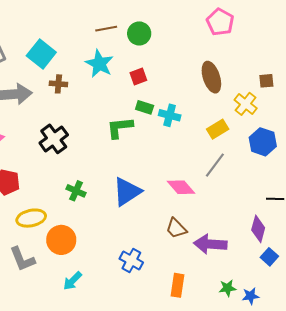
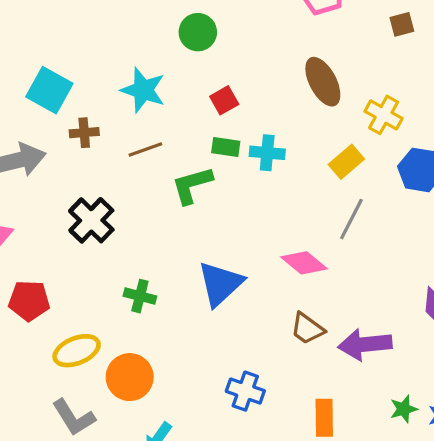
brown line: (106, 29) -> (145, 150), moved
red square: (138, 76) -> (224, 100), moved
brown square: (266, 81) -> (402, 24), moved

